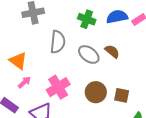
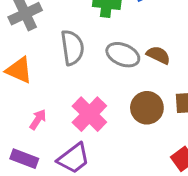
brown semicircle: (112, 51) -> (158, 55), moved
orange triangle: (18, 61) -> (19, 70), moved

